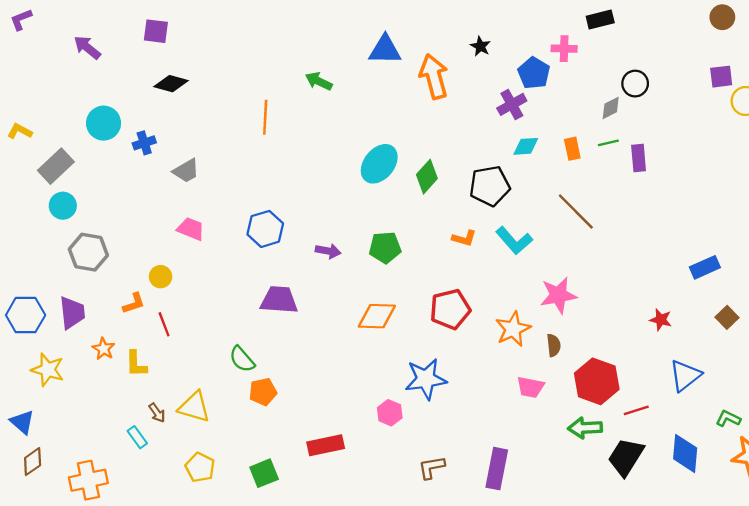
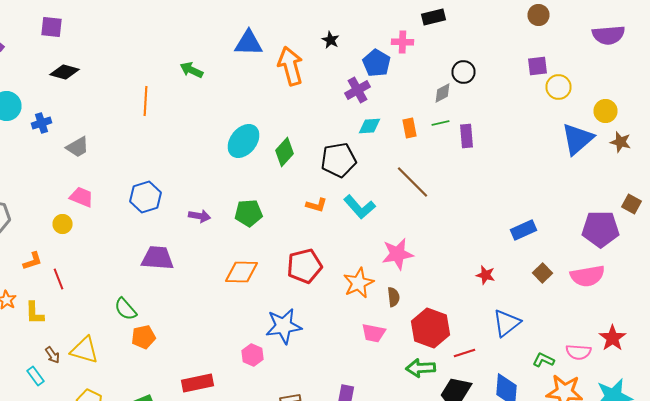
yellow circle: (161, 277) -> (62, 224), moved

